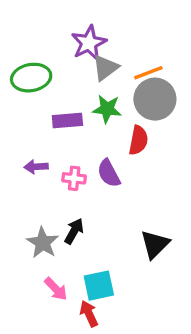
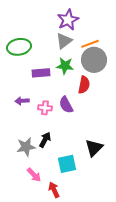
purple star: (89, 43) -> (68, 20), moved
gray star: (43, 243) -> (26, 147), turned 30
cyan square: (99, 286) -> (67, 164), moved

